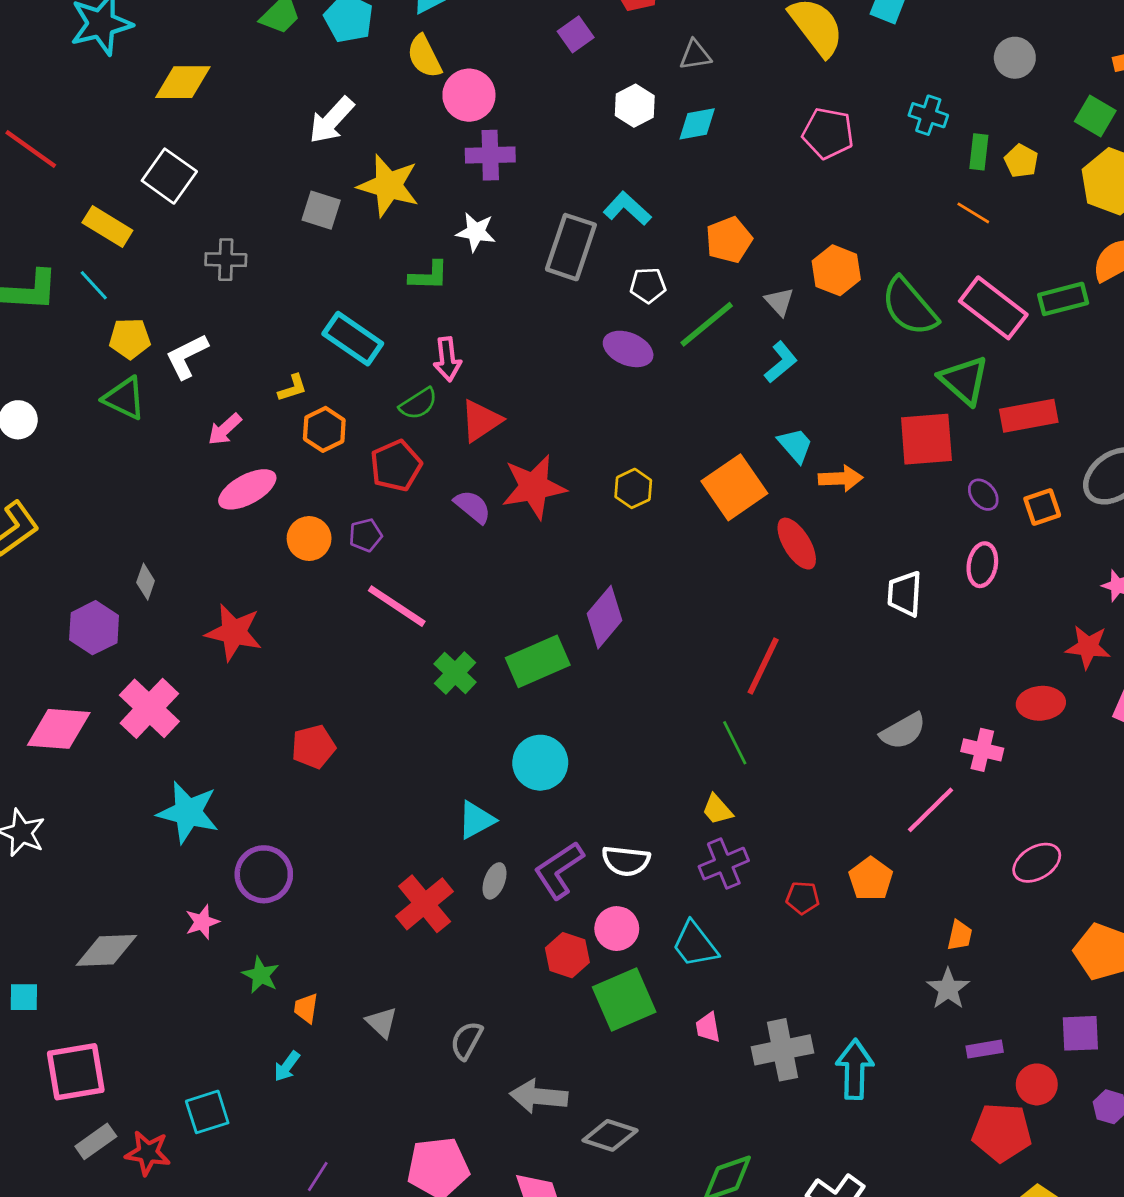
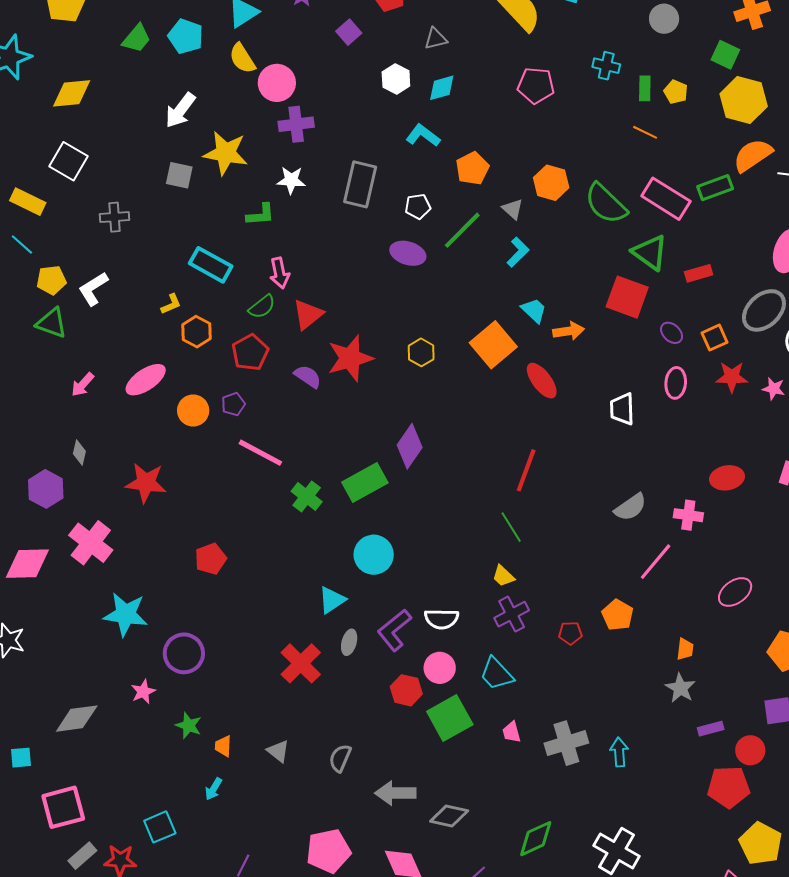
cyan L-shape: (627, 209) -> (423, 135), moved
red rectangle: (1029, 416) -> (699, 273), size x0.7
pink arrow: (225, 429) -> (83, 385), moved
red square: (926, 439) -> (627, 297), turned 30
red star: (1088, 647) -> (732, 377), moved
cyan arrow: (855, 1069) -> (619, 752), size x0.7

